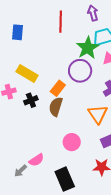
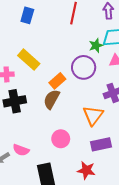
green star: (88, 48) -> (96, 45), size x0.6
black cross: (31, 100) -> (15, 101), moved, size x1.5
pink semicircle: (36, 160) -> (21, 150), turned 42

